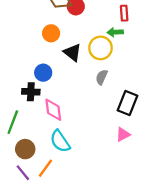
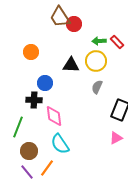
red rectangle: (124, 13) -> (117, 42), moved, turned -40
green arrow: (115, 32) -> (99, 41), moved
orange circle: (51, 33) -> (31, 52), moved
black triangle: (72, 52) -> (71, 65), turned -36

